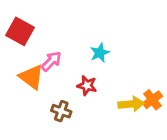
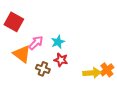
cyan star: (100, 53) -> (58, 42), moved
brown cross: (61, 111) -> (43, 69), moved

